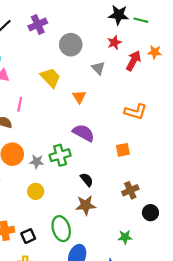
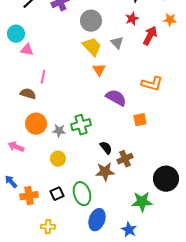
orange star: (155, 52) -> (170, 20), moved
yellow trapezoid: (51, 78) -> (92, 47), moved
purple semicircle: (83, 133) -> (116, 98), moved
brown cross: (130, 190) -> (125, 159), moved
black circle: (150, 213) -> (166, 179), size x1.6
black square: (28, 236) -> (57, 194), moved
green star: (125, 237) -> (142, 202), size x1.5

